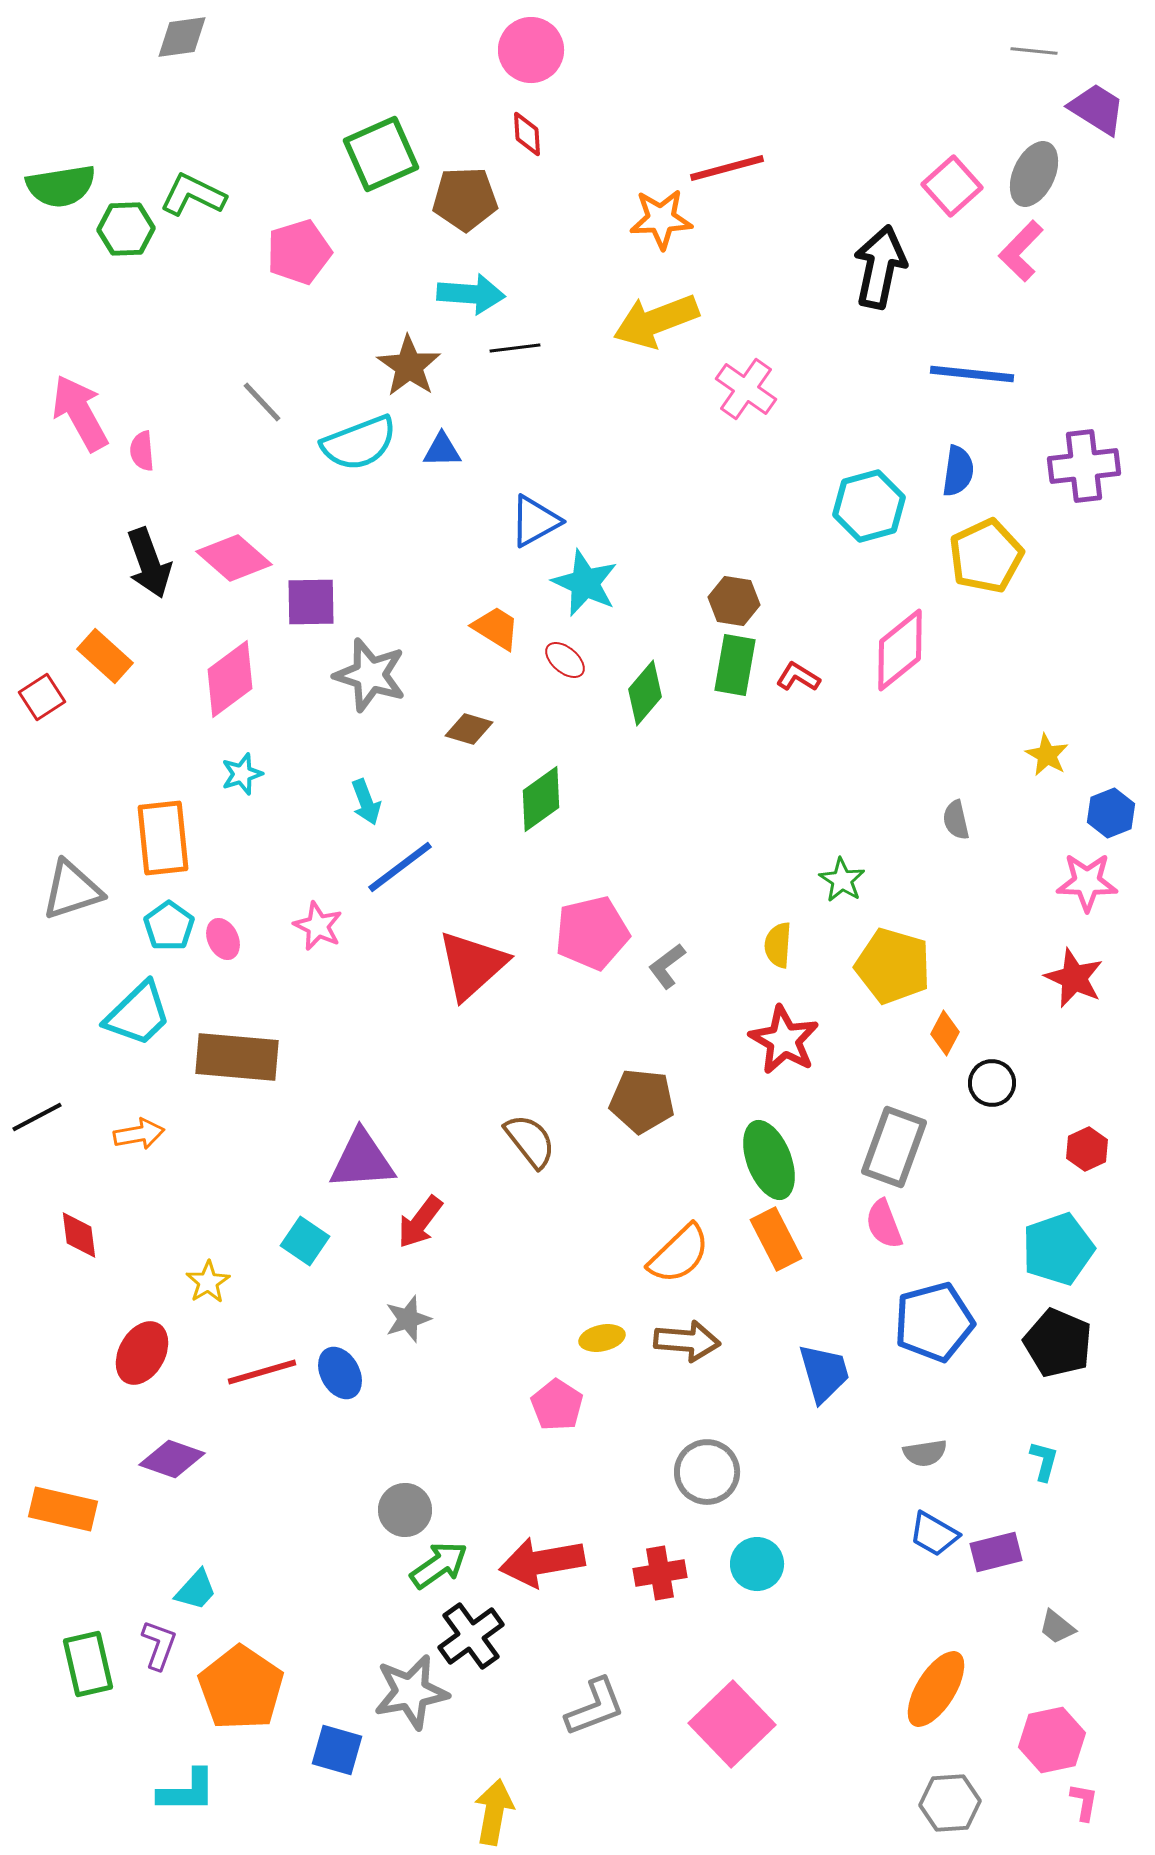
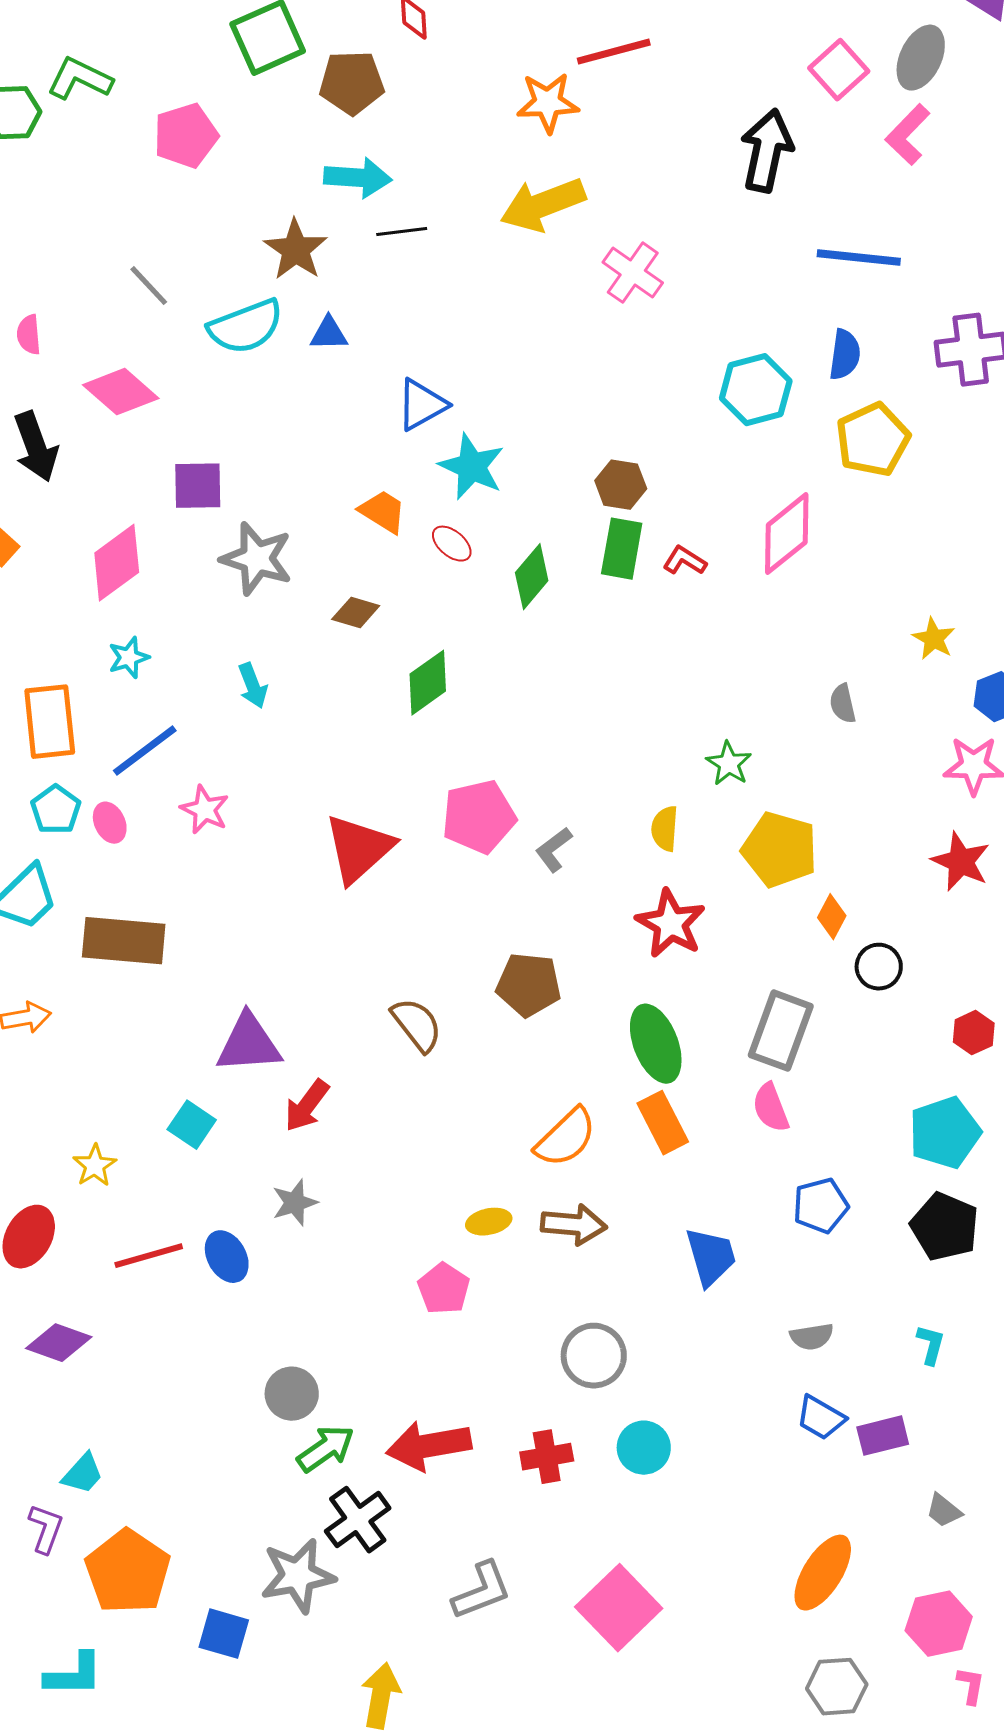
pink diamond: (234, 558) -> (121, 392), moved
blue line: (400, 867) -> (145, 751), moved
blue pentagon: (934, 1322) -> (821, 1206), size x0.7

